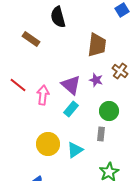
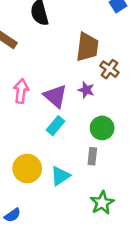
brown cross: (120, 71) -> (109, 69), moved
pink arrow: (43, 95) -> (21, 91), moved

